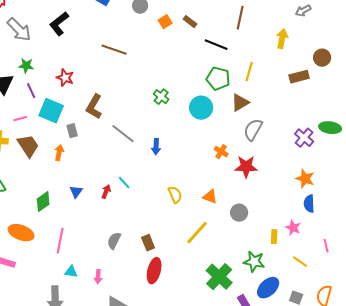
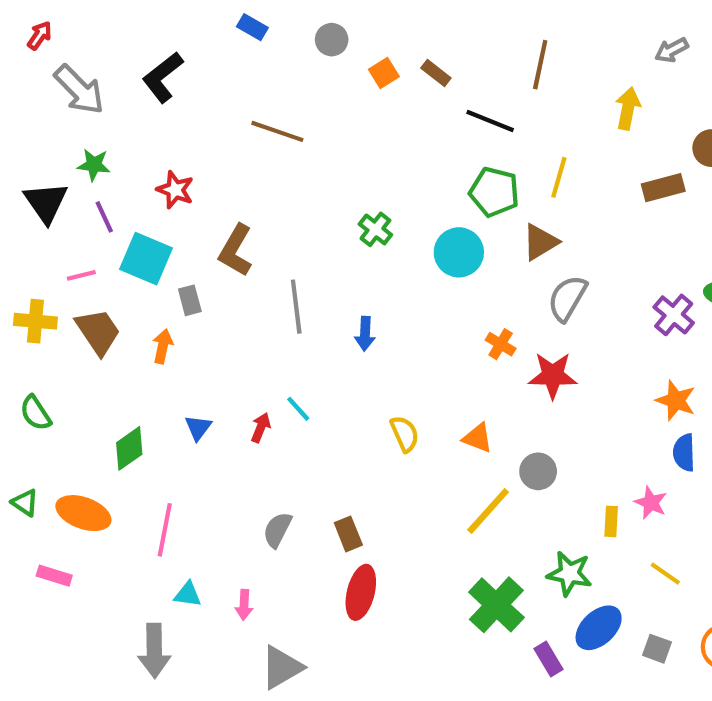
gray line: (123, 134) -> (296, 307), turned 45
yellow line: (197, 233) -> (488, 511), moved

